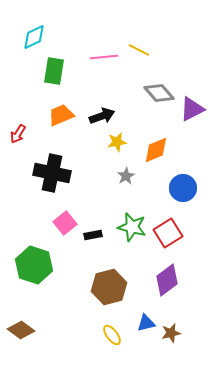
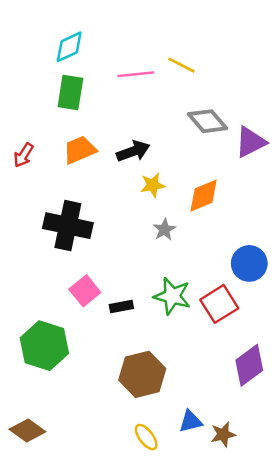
cyan diamond: (34, 37) -> (69, 47), moved
red arrow: (18, 134) -> (23, 155), moved
blue circle: (183, 188) -> (249, 263), moved
purple diamond: (167, 280) -> (249, 365), moved

